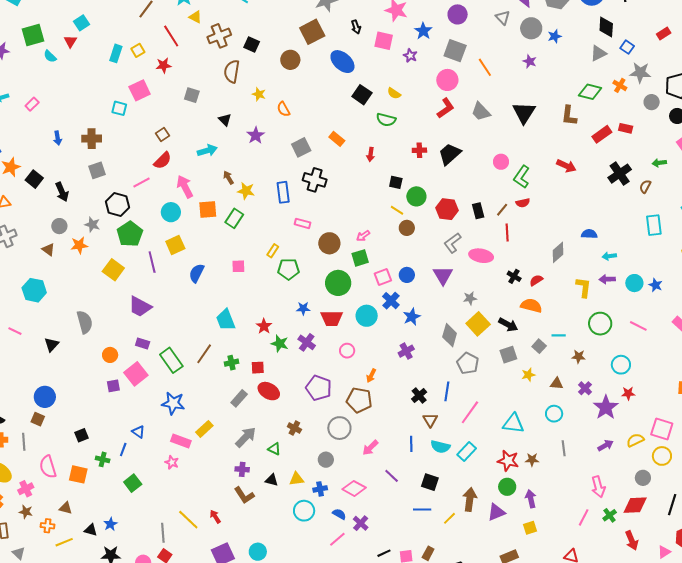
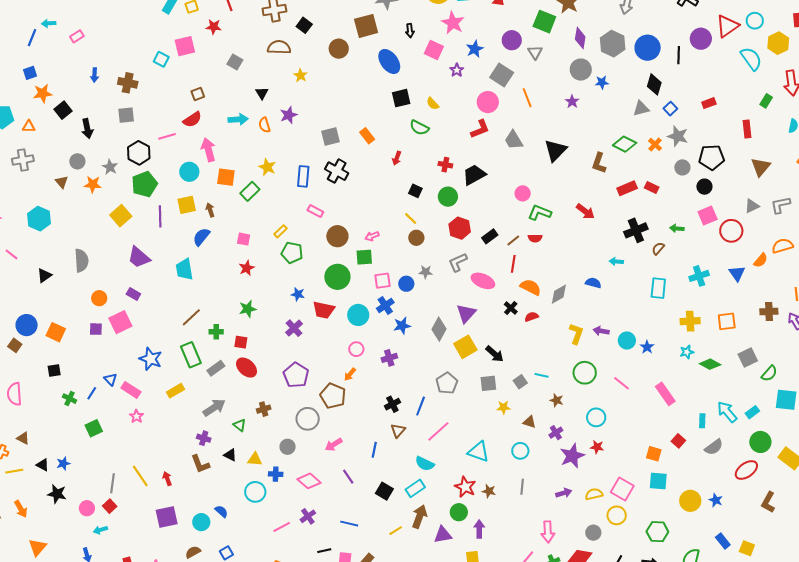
gray triangle: (503, 18) -> (535, 52), moved
brown semicircle: (232, 71) -> (279, 47), turned 70
black square: (362, 95) -> (401, 98), turned 30
orange semicircle: (283, 109) -> (264, 125), moved
green L-shape: (522, 177) -> (540, 213), turned 65
brown arrow: (228, 178) -> (210, 210), moved
green circle: (416, 196) -> (448, 197), moved
black rectangle: (478, 211) -> (490, 236), turned 56
cyan arrow: (609, 256) -> (616, 262), moved
purple triangle: (443, 275) -> (466, 313), moved
gray star: (470, 298) -> (426, 272), moved
orange semicircle: (531, 306) -> (531, 287), moved
cyan trapezoid: (226, 320) -> (184, 269), moved
red star: (264, 326) -> (247, 268), moved
gray diamond: (450, 335) -> (439, 329), moved
green star: (280, 344) -> (248, 309), moved, turned 30
pink circle: (347, 351) -> (356, 349), moved
green rectangle: (171, 360) -> (191, 355), moved
brown cross: (294, 428) -> (264, 409), turned 32
pink rectangle: (181, 441) -> (131, 390), moved
cyan semicircle: (440, 447) -> (425, 464), moved
cyan rectangle: (467, 452) -> (415, 488), moved
orange square: (78, 474) -> (56, 332), moved
blue line: (422, 509) -> (349, 524), moved
blue semicircle: (339, 514) -> (221, 511), moved

